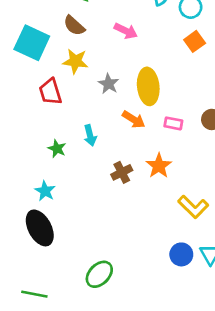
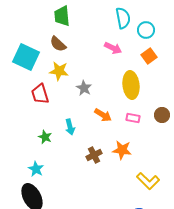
pink arrow: (126, 31) -> (113, 48), moved
yellow ellipse: (148, 86) -> (131, 85), moved
orange star: (159, 166) -> (122, 150), turned -30

